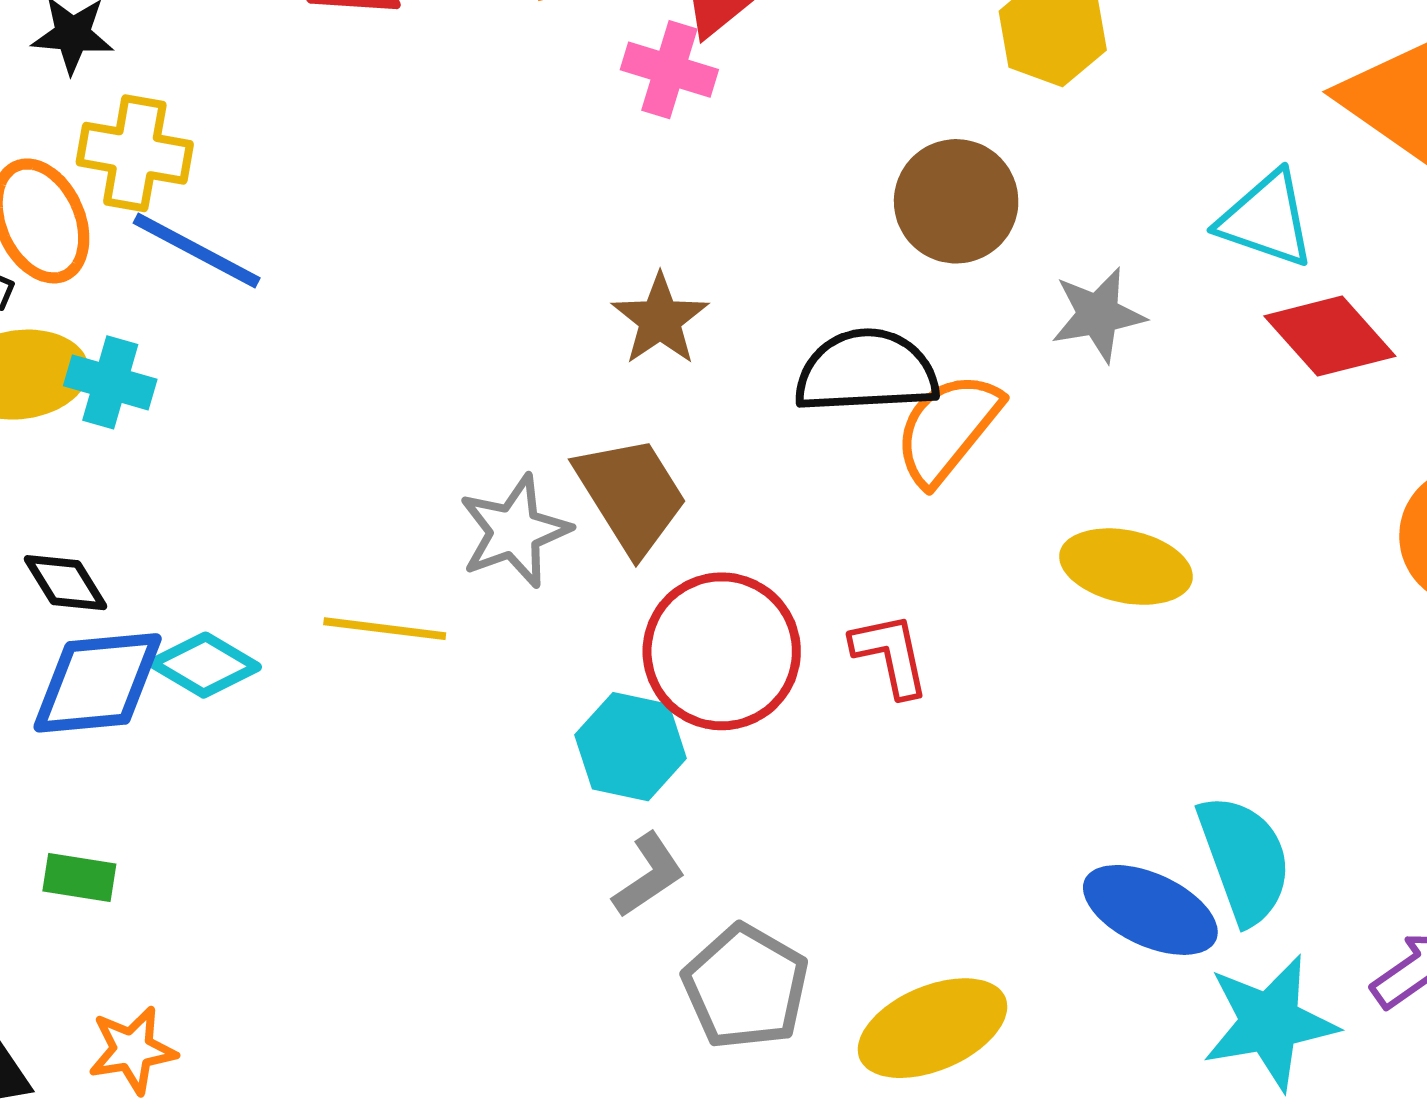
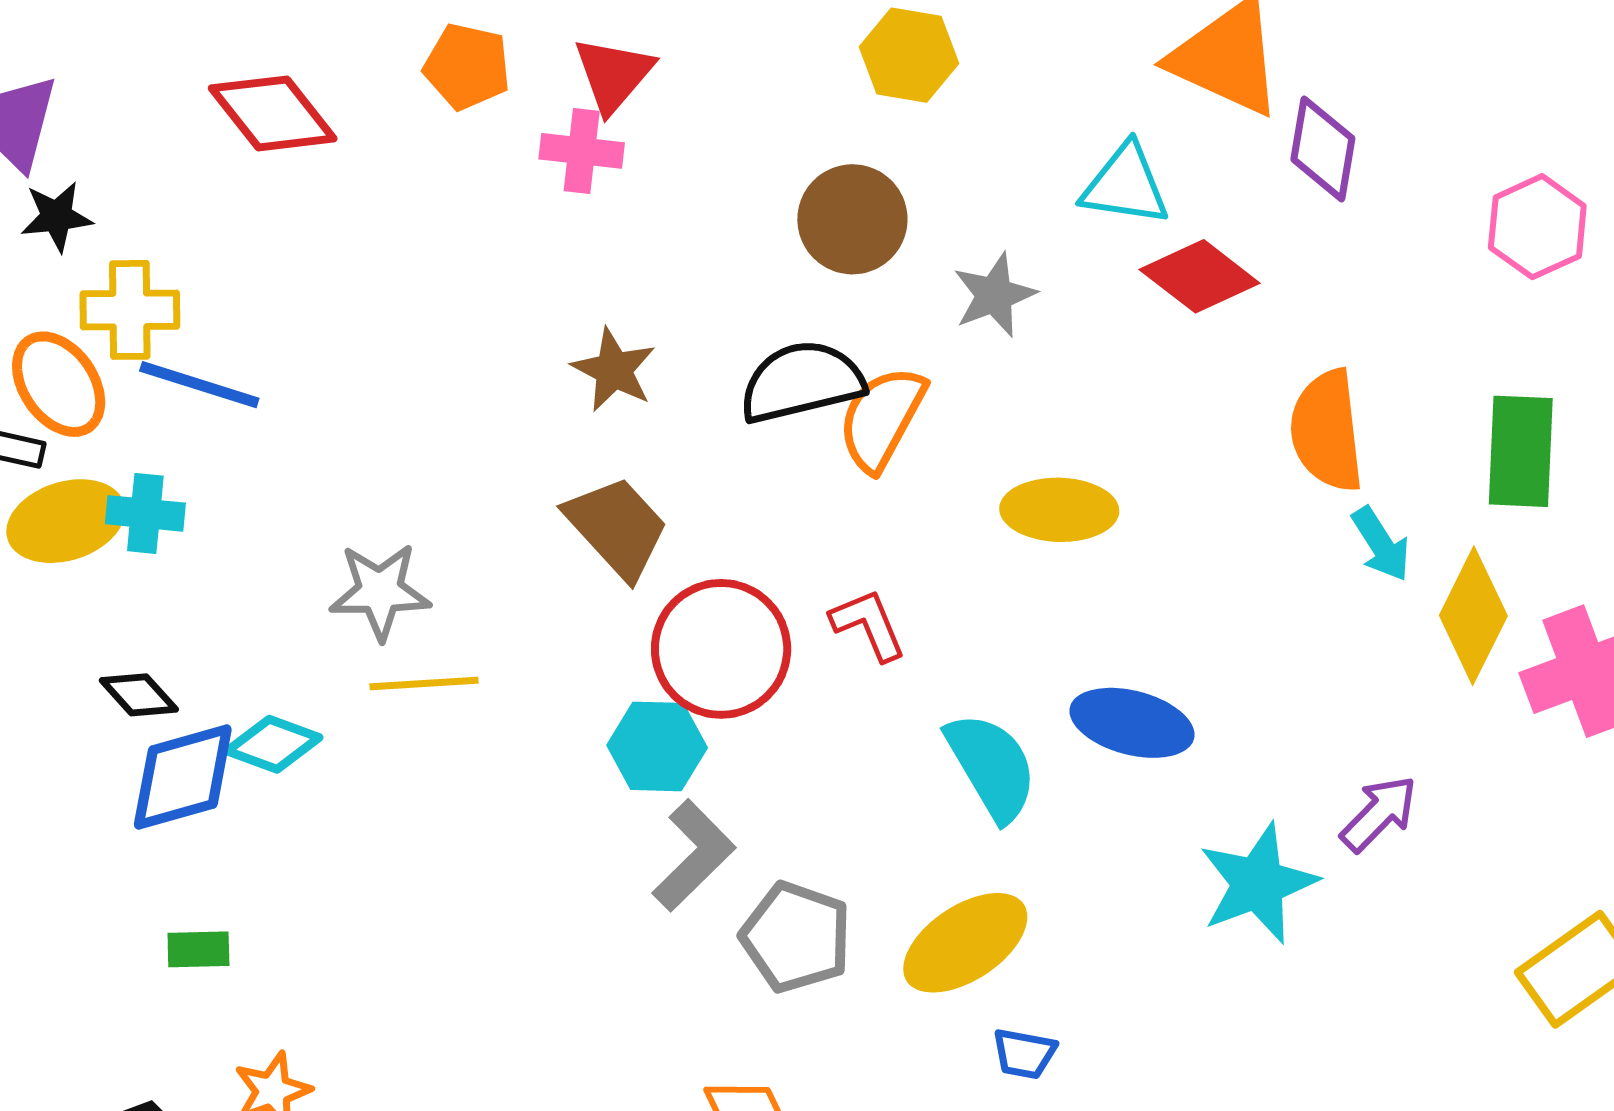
gray star: (514, 531) -> (380, 591), moved, turned 30
cyan semicircle: (1244, 859) -> (992, 766), moved
gray L-shape: (649, 875) -> (694, 855), size x1.4
blue ellipse: (1150, 910) -> (1132, 723), moved

